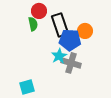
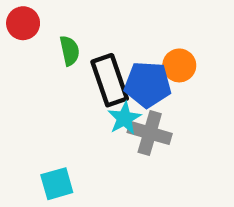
red circle: (39, 11) -> (23, 23), moved
black rectangle: (60, 25) -> (110, 80), moved

